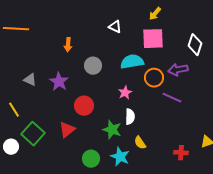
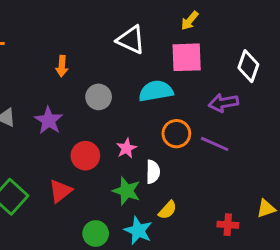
white triangle: (115, 27) -> (131, 40), size x1.5
orange circle: (154, 78) -> (176, 134), moved
pink star: (125, 93) -> (126, 148), moved
yellow semicircle: (140, 143) -> (168, 210), turned -104

